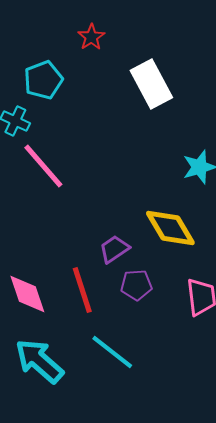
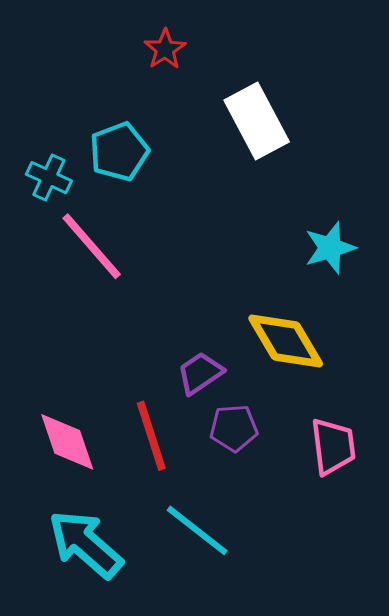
cyan pentagon: (43, 80) -> (119, 152), moved

